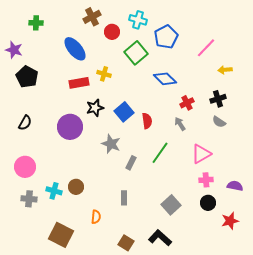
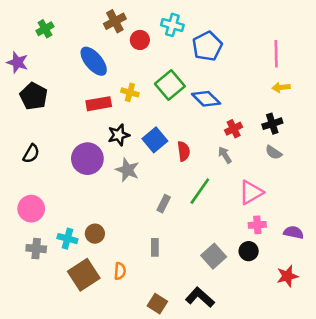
green cross: (36, 23) -> (45, 29), turned -32
pink line: (206, 48) -> (276, 54), moved, turned -45
green square: (136, 53) -> (170, 85), moved
gray star: (111, 144) -> (127, 170), moved
black circle: (208, 203) -> (249, 251), moved
brown square: (61, 235) -> (84, 275), moved, turned 30

